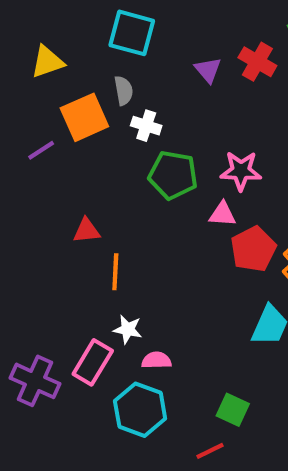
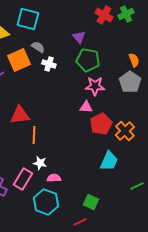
cyan square: (132, 33) -> (28, 19), moved
red cross: (257, 62) -> (104, 15), moved
gray semicircle: (124, 91) -> (38, 47), turned -48
green pentagon: (173, 175) -> (88, 60), moved
red triangle: (86, 231) -> (20, 115), size x1.5

